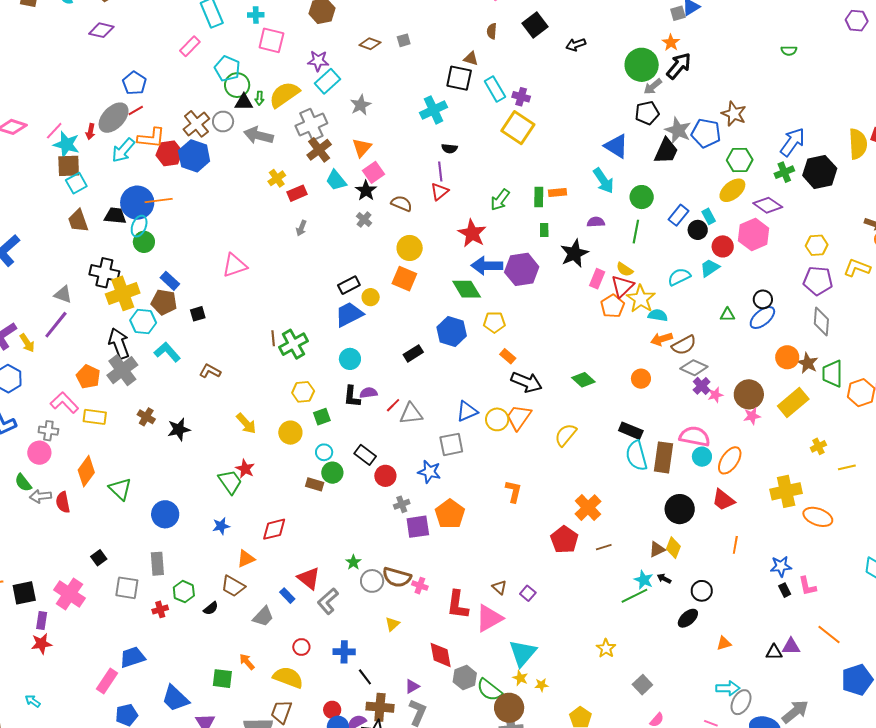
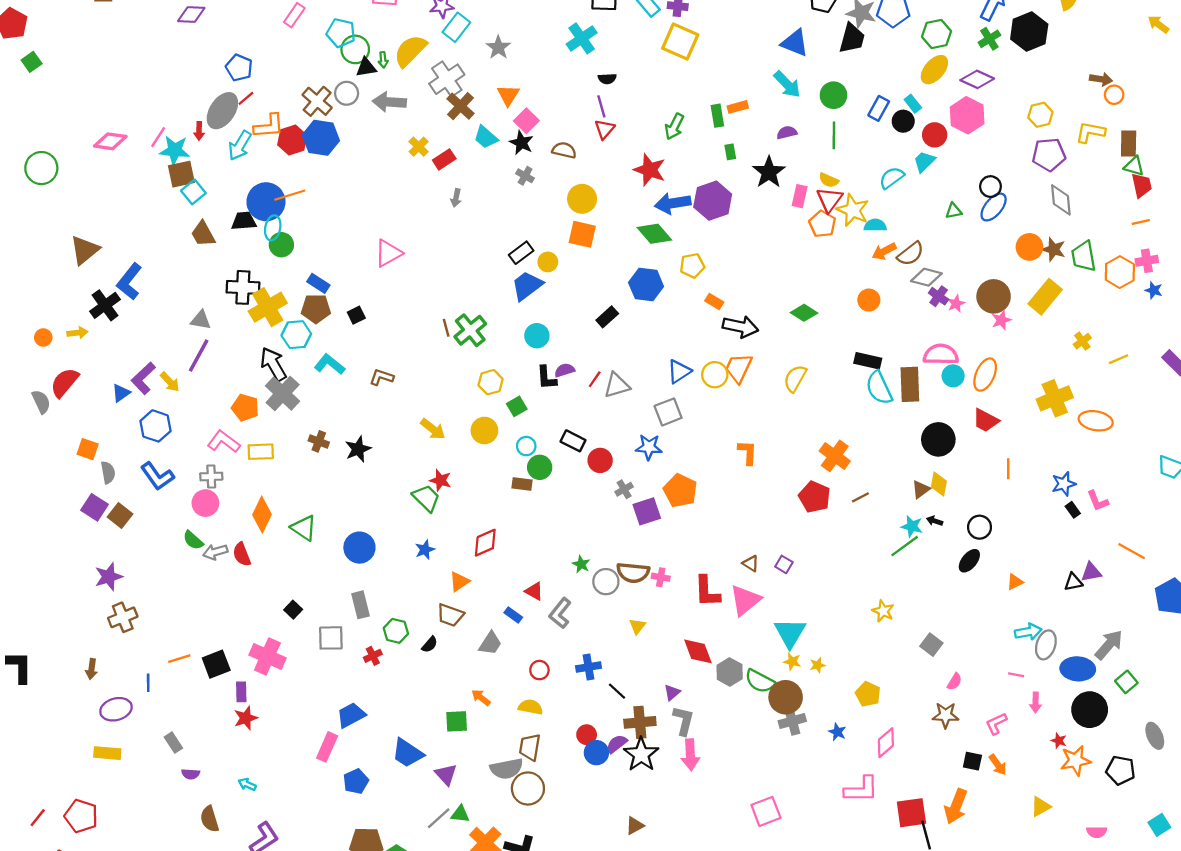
red triangle: (309, 578) -> (534, 591), size x0.7
yellow semicircle: (288, 677) -> (531, 707), size x0.7

